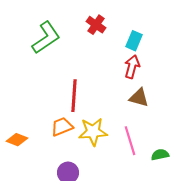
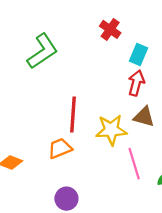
red cross: (96, 25) -> (110, 29), moved
yellow star: (93, 132) -> (111, 130), moved

